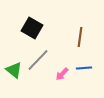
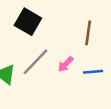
pink arrow: (62, 74) -> (66, 64), moved

